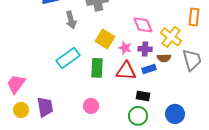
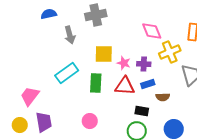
pink diamond: (143, 25) -> (152, 31), moved
yellow cross: (171, 37) -> (170, 52), turned 30
yellow square: (105, 39) -> (104, 54), turned -30
brown semicircle: (164, 58) -> (163, 97), moved
pink trapezoid: (16, 84) -> (30, 96), moved

